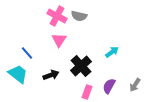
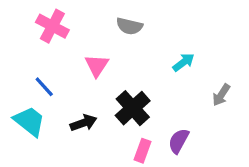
pink cross: (57, 16) -> (52, 26), moved
cyan arrow: (112, 52) -> (184, 62), moved
gray arrow: (135, 85) -> (221, 95), moved

